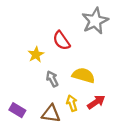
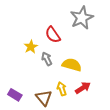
gray arrow: (52, 79) -> (47, 59), moved
brown triangle: (51, 114) -> (44, 98), turned 42

